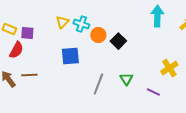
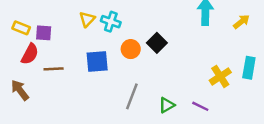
orange circle: (98, 35) -> (131, 49), moved
brown line: (29, 75) -> (54, 69), moved
green triangle: (126, 79) -> (167, 105), moved, turned 32

